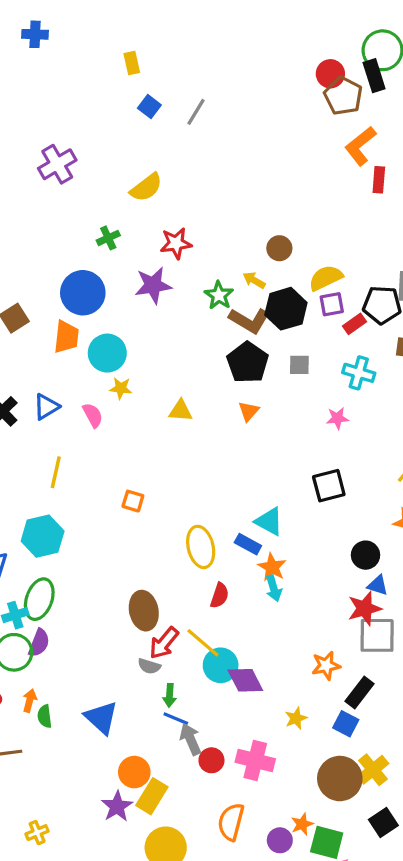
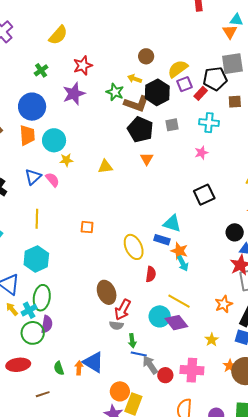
blue triangle: (46, 407) -> (33, 177), moved
yellow line: (203, 643) -> (179, 301), moved
orange arrow: (30, 701) -> (79, 368), moved
orange star: (302, 824) -> (230, 366), moved

